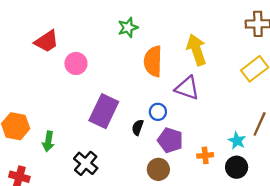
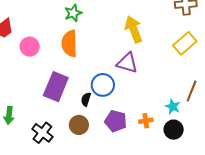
orange semicircle: (153, 61) -> (69, 43), moved
blue circle: (158, 112) -> (103, 85), size x1.5
purple pentagon: (170, 140) -> (116, 121), moved
brown circle: (158, 169) -> (79, 125), moved

